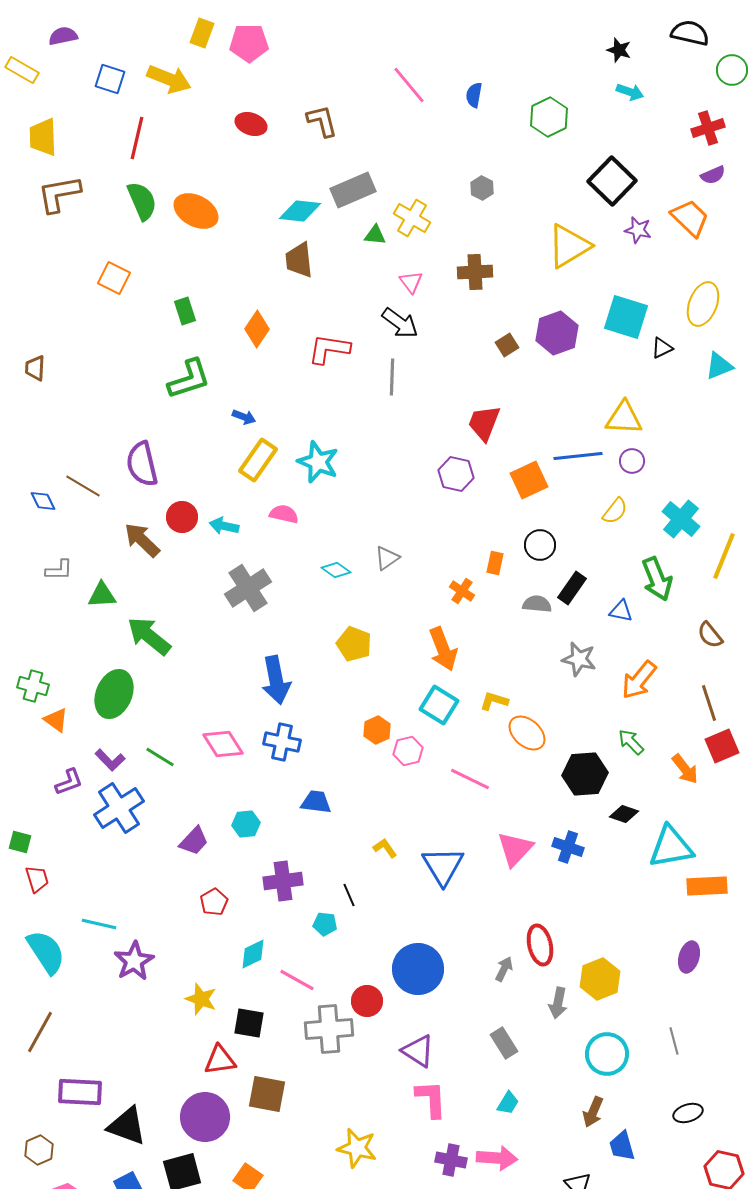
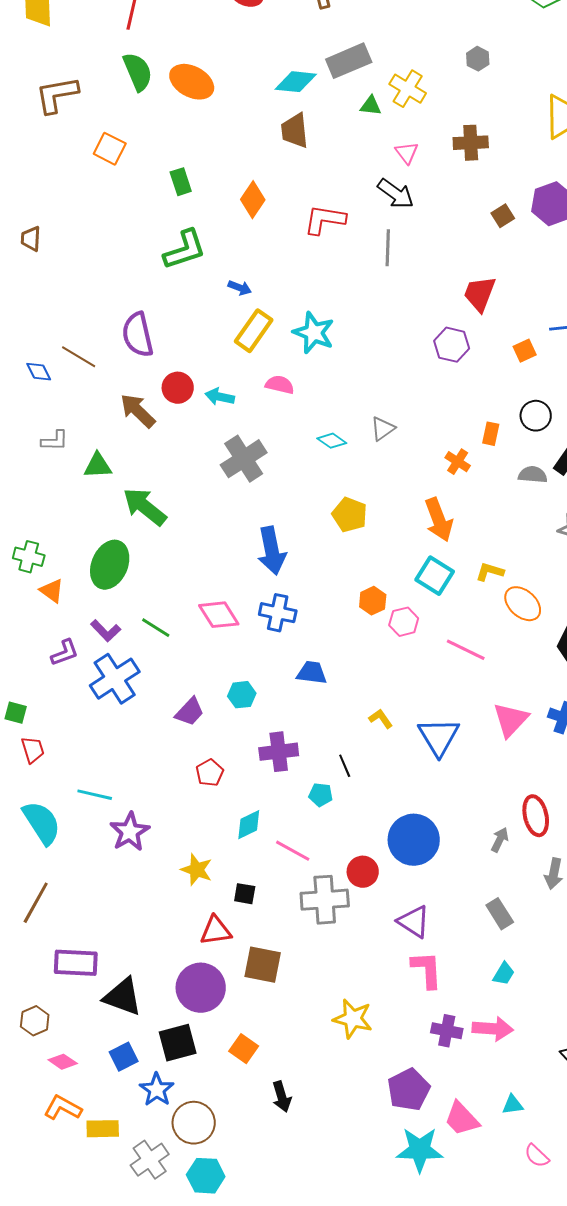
brown L-shape: (59, 194) -> (57, 95), moved
orange square: (529, 480) -> (525, 351), size x0.6
black square: (249, 1023) -> (245, 894), size x0.7

